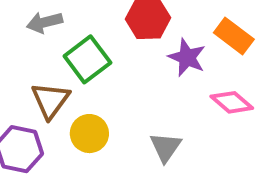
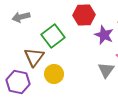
gray arrow: (45, 22) -> (21, 17), moved
gray triangle: (166, 147) -> (106, 70), moved

